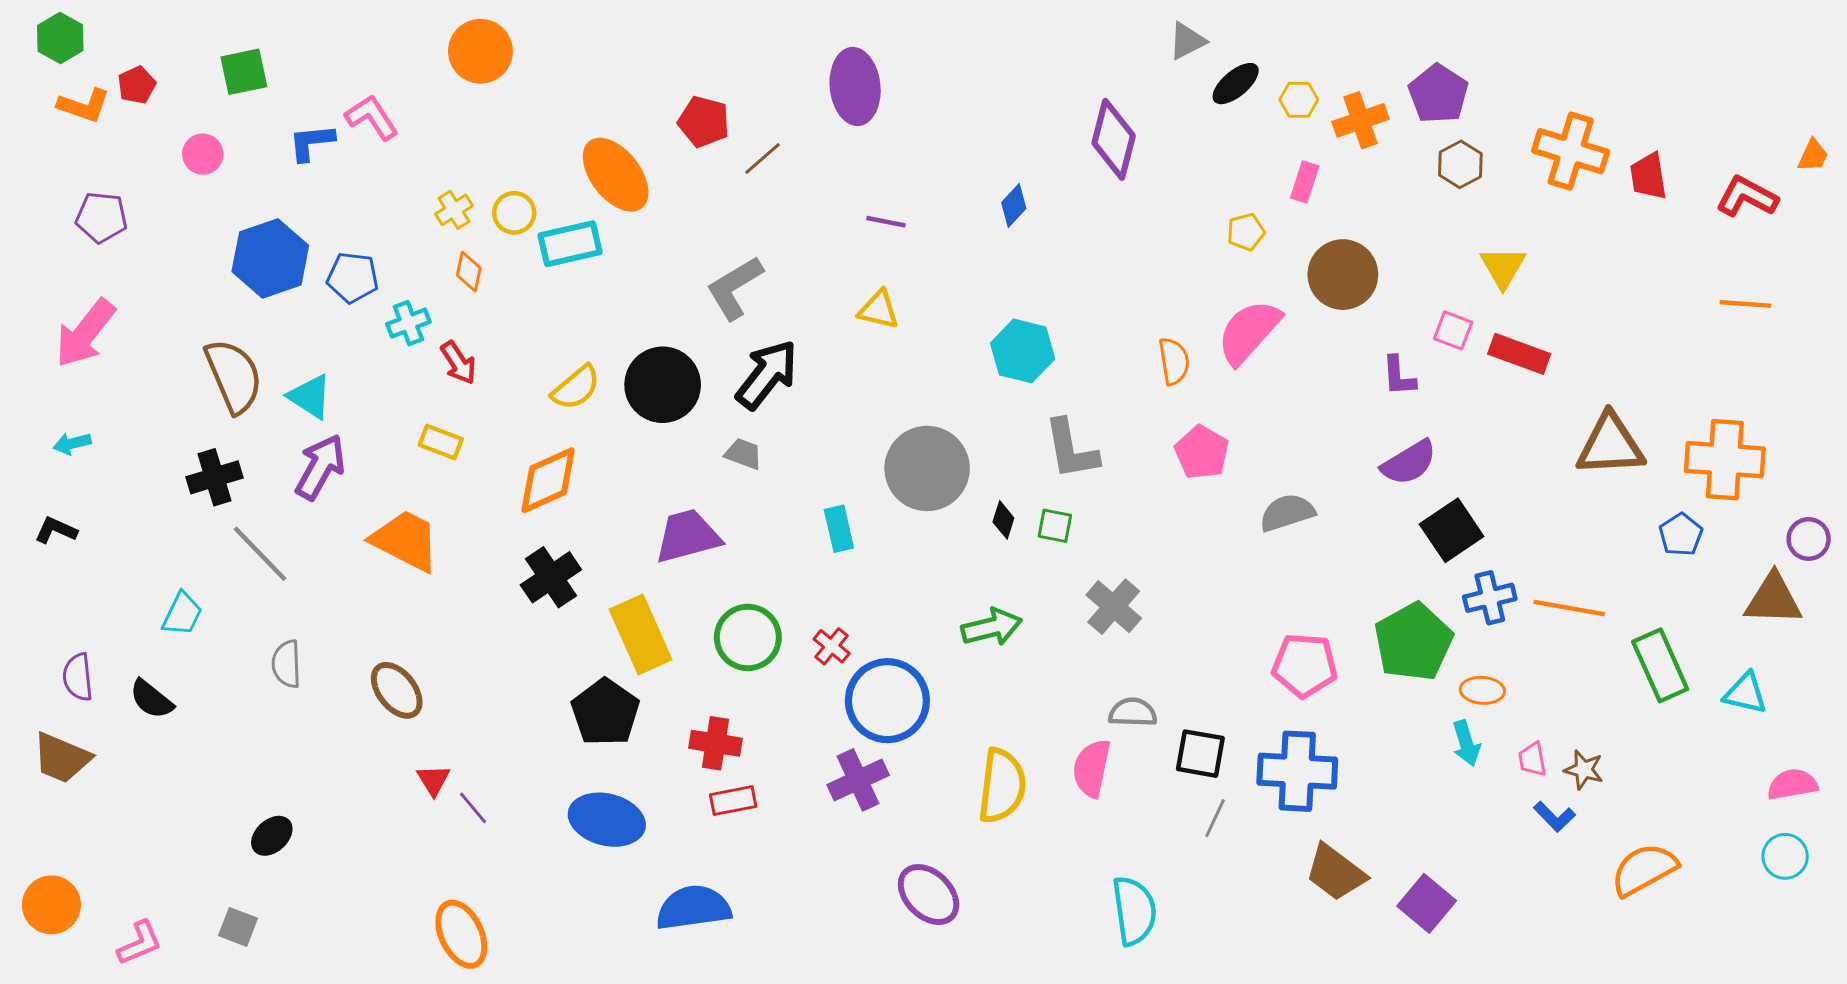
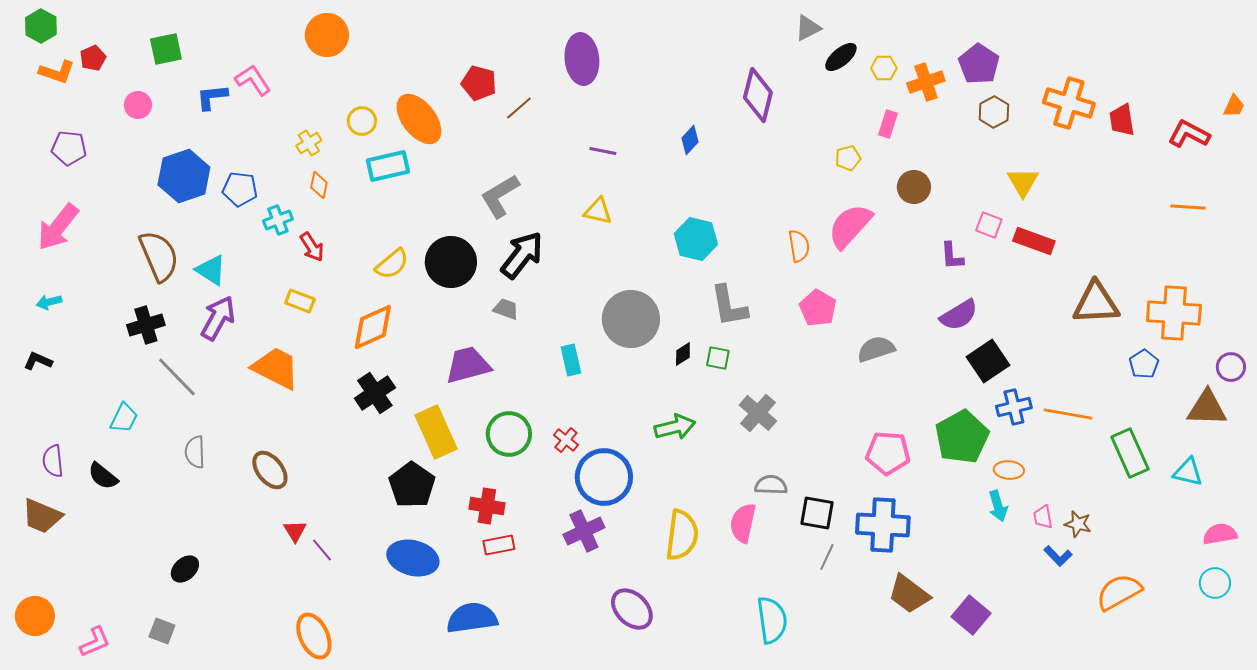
yellow circle: (514, 213) -> (362, 121), moved
brown circle: (1343, 275) -> (914, 187), size x0.7
black diamond: (1003, 520) -> (683, 354), turned 40

